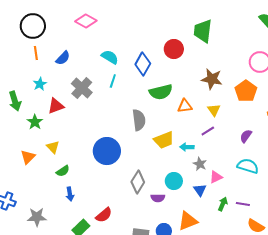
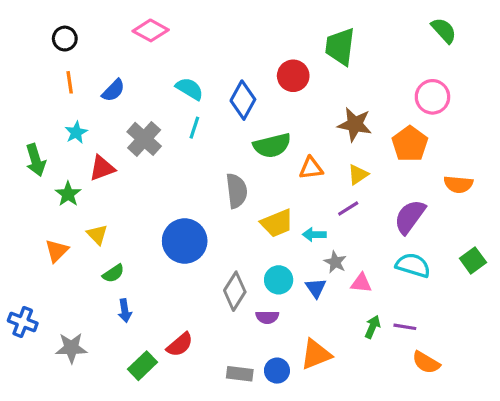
black circle: (33, 26) -> (65, 39), size x0.6
yellow triangle: (214, 110) -> (358, 175), turned 32
purple semicircle: (246, 136) -> (410, 217), size x1.6
pink triangle: (216, 177) -> (361, 283), turned 32
cyan circle: (174, 181) -> (279, 280), moved
blue triangle: (200, 190) -> (316, 288), moved

